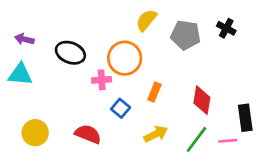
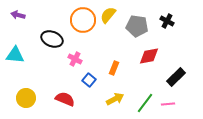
purple arrow: (24, 39) -> (18, 15), moved
orange circle: (125, 58) -> (83, 20), moved
pink cross: (102, 80) -> (75, 59), turned 32
red diamond: (202, 100) -> (149, 56), moved, turned 70
black rectangle: (245, 118) -> (176, 77), moved, turned 54

